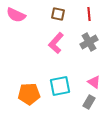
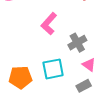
gray cross: (89, 42) -> (77, 43), moved
gray rectangle: (89, 102) -> (84, 86), turned 32

